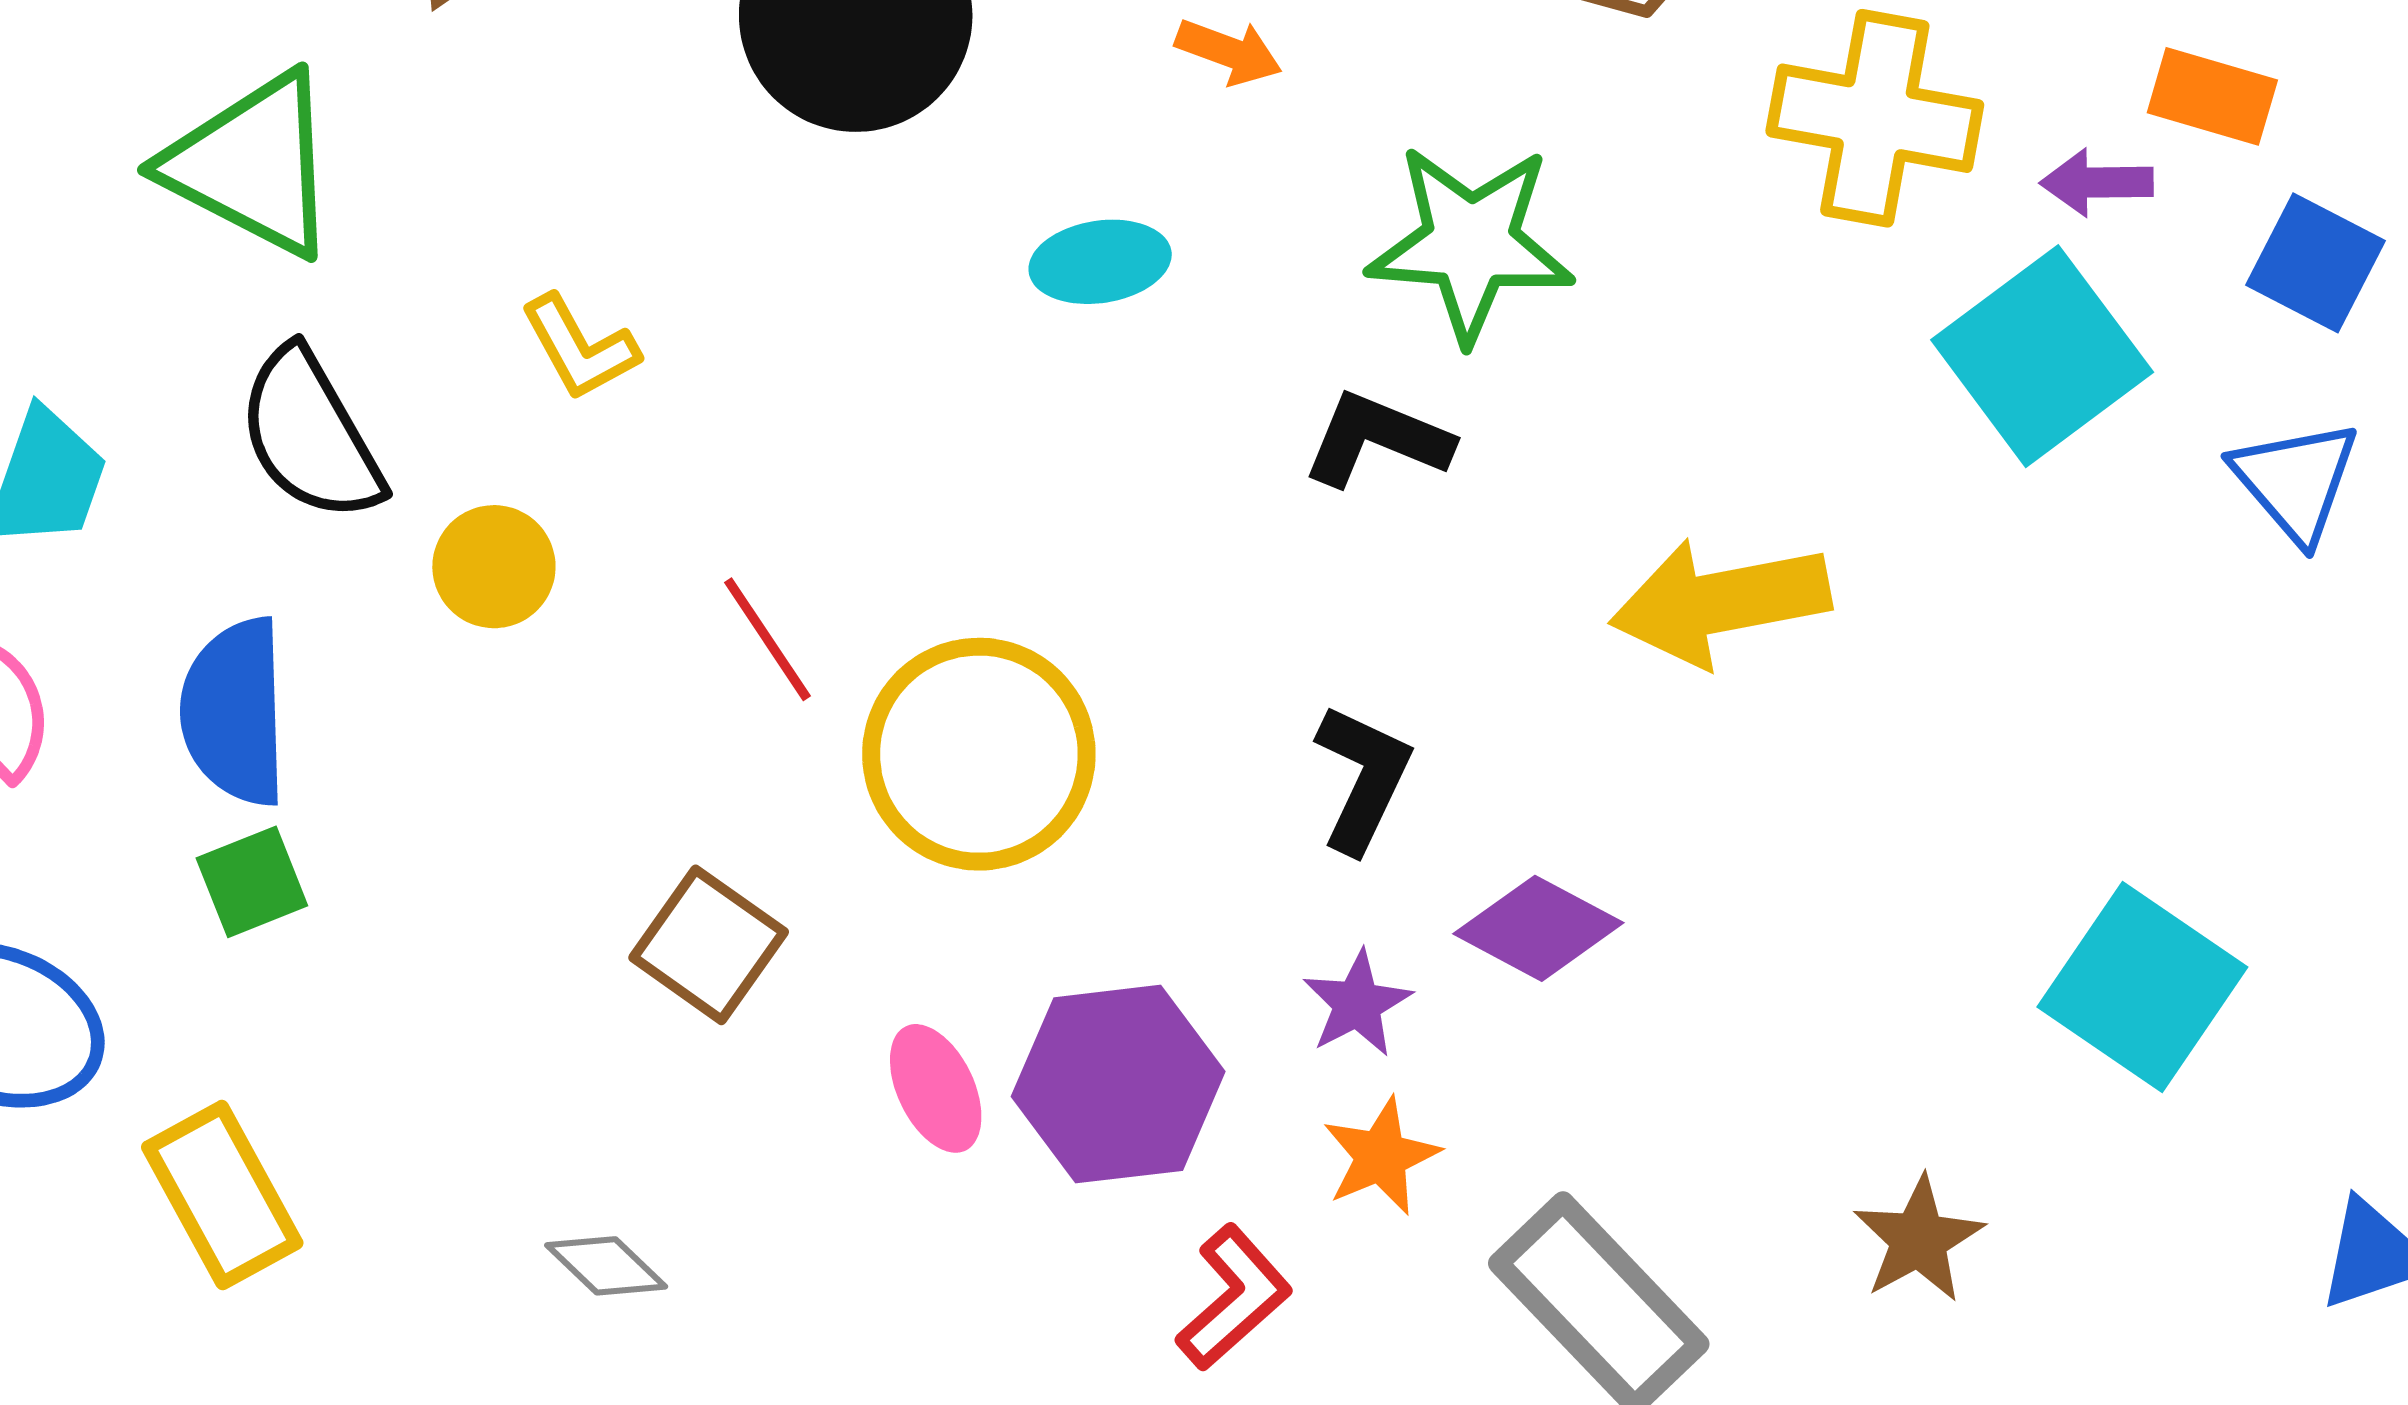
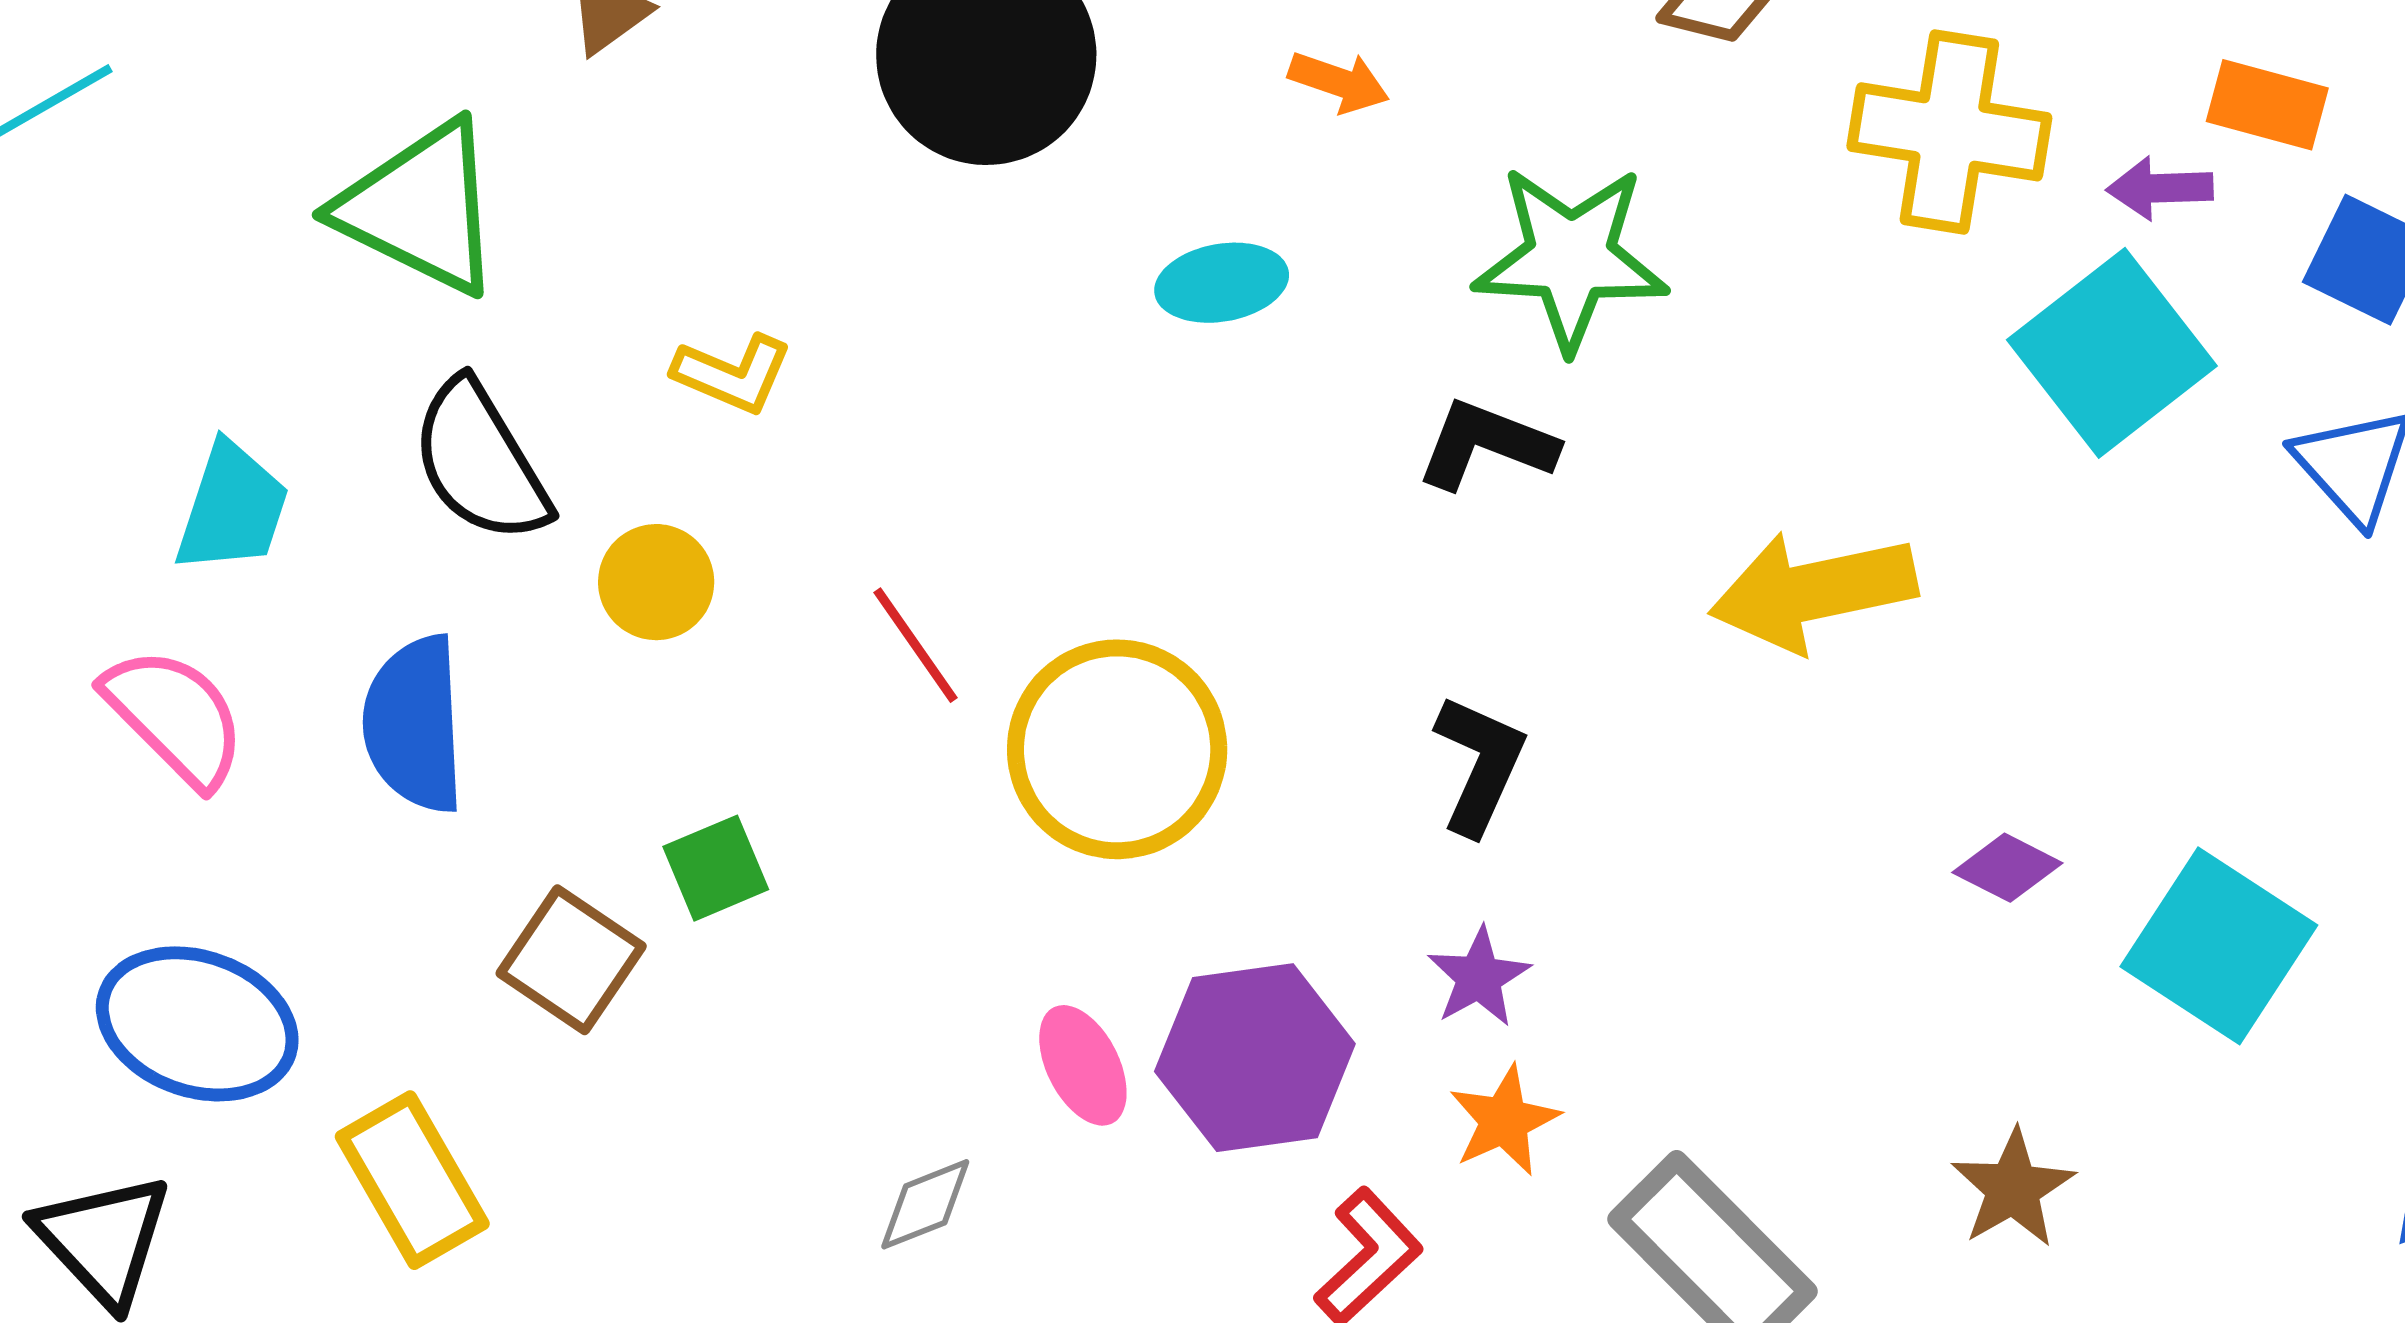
yellow L-shape: (580, 348) -> (733, 374), turned -37
green square: (252, 882) -> (716, 868), moved
purple diamond: (1538, 928) -> (2007, 868), moved, size x0.7
brown square: (709, 945) -> (571, 960), moved
gray diamond: (606, 1266) -> (925, 1204), moved, turned -64

